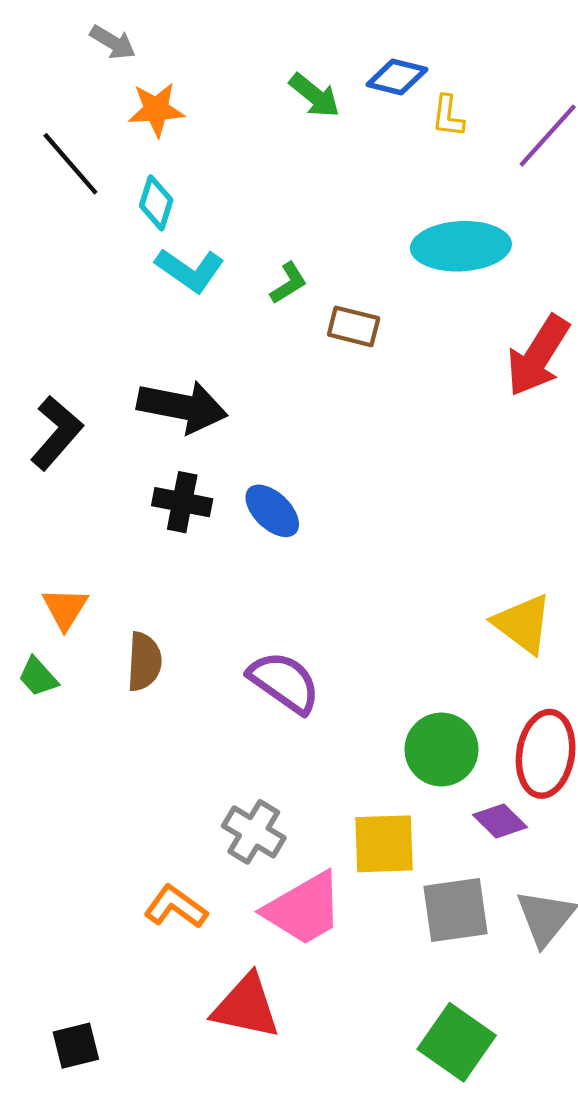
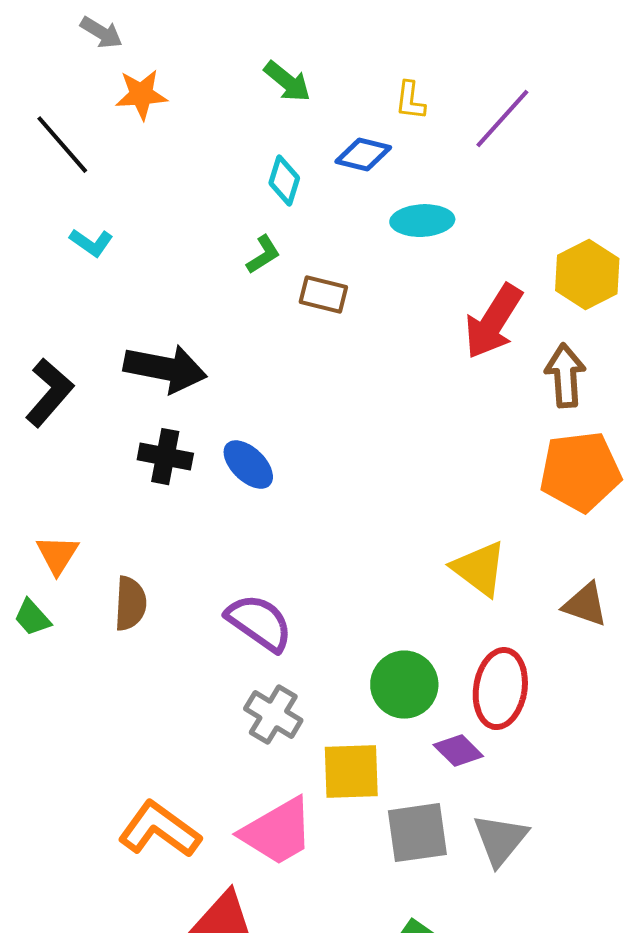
blue diamond: (397, 77) -> (363, 155), moved
cyan diamond: (156, 203) -> (284, 181), moved
cyan ellipse: (461, 246) -> (422, 221), size x0.7
cyan L-shape: (190, 270) -> (91, 243), moved, size x0.7
gray cross: (254, 832) -> (273, 715), moved
orange L-shape: (176, 907) -> (159, 830), size x1.4

